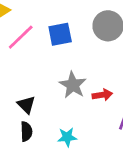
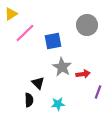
blue square: (60, 34) -> (53, 41), moved
black triangle: (26, 105) -> (38, 83), moved

